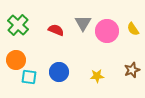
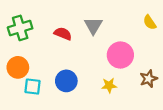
green cross: (18, 25) -> (20, 28), turned 30
yellow semicircle: (133, 29) -> (150, 22), moved
pink circle: (107, 31) -> (120, 55), moved

